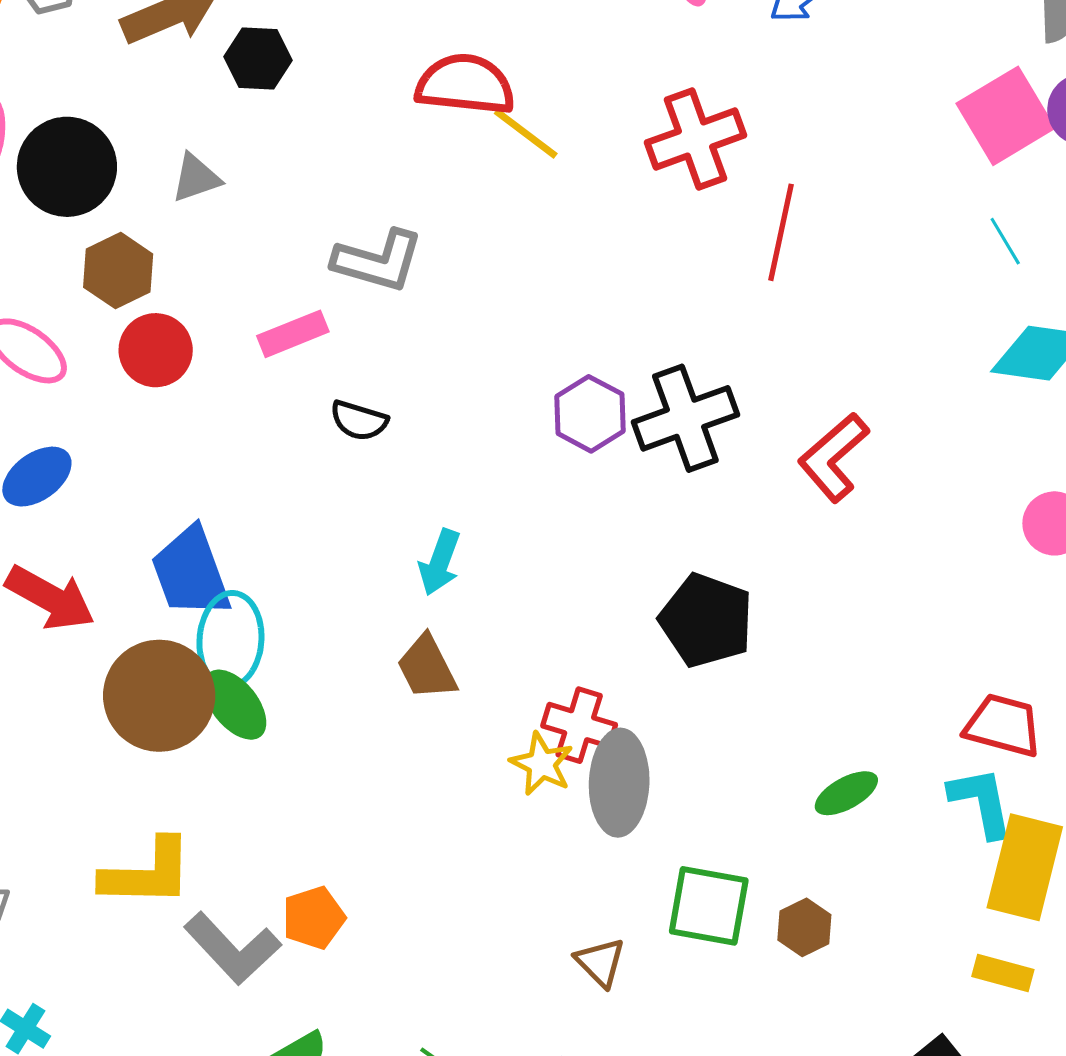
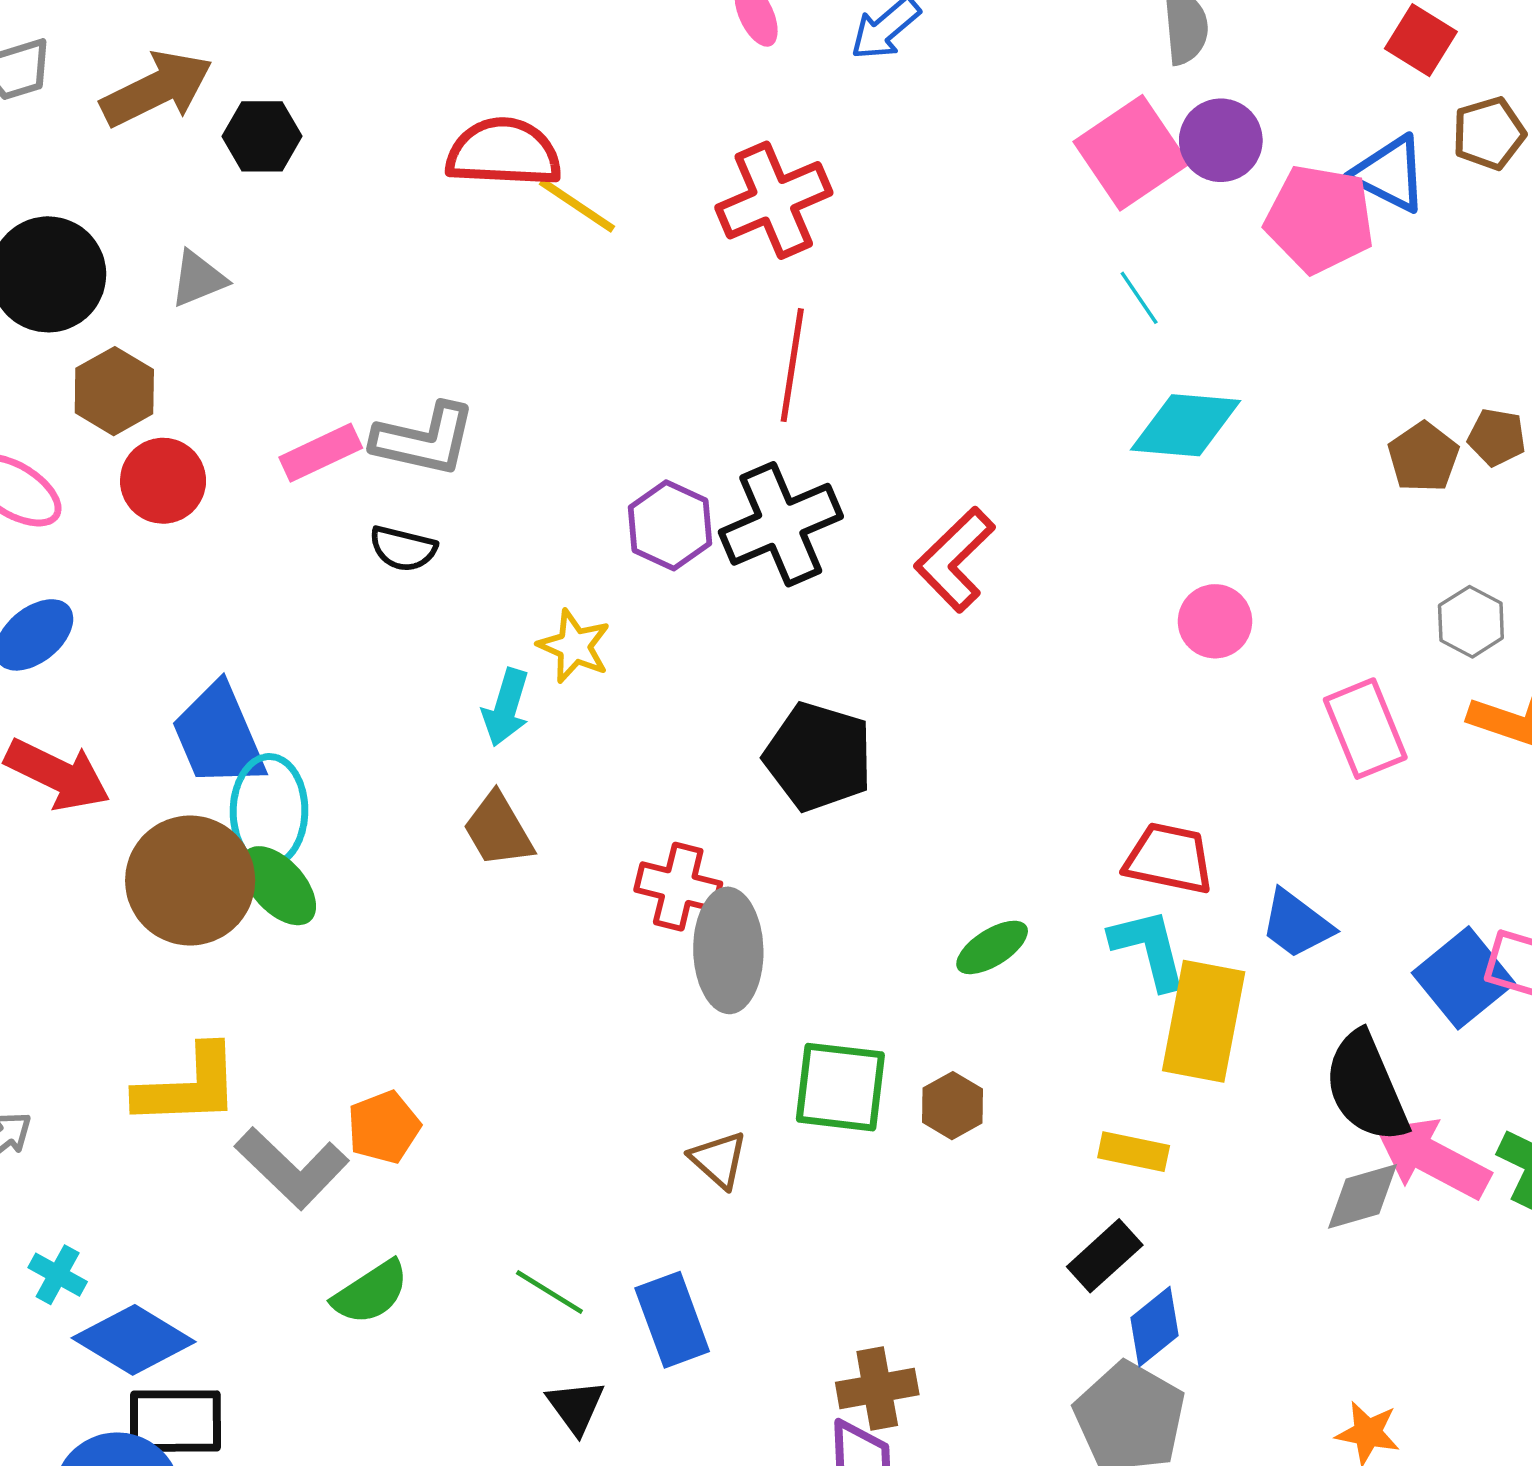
red line: (781, 232) -> (792, 365), moved
gray L-shape: (378, 261) -> (424, 440), moved
yellow star: (542, 764) -> (574, 646), moved
yellow rectangle: (1003, 973) -> (1134, 1152), moved

